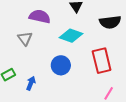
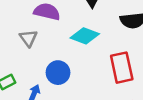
blue circle: (61, 65) -> (58, 73), moved

